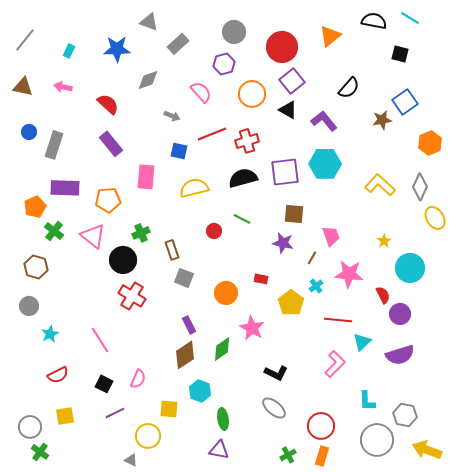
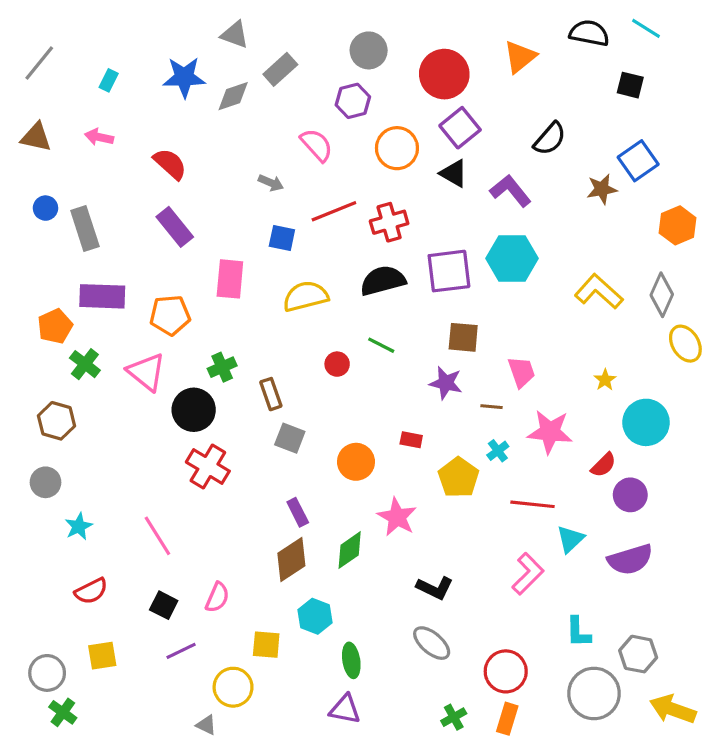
gray diamond: (148, 80) -> (233, 96), moved
gray rectangle: (54, 145) -> (85, 229), turned -36
brown line: (312, 258) -> (492, 407), turned 64
red semicircle: (383, 295) -> (603, 465), turned 72

